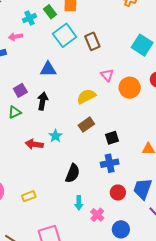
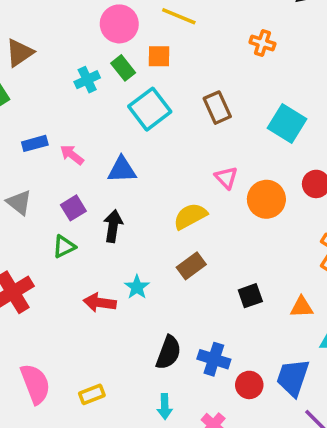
pink arrow: (15, 37) -> (72, 155), moved, turned 48
brown rectangle: (92, 41) -> (217, 108), moved
black square: (112, 138) -> (250, 296), moved
blue cross: (110, 163) -> (214, 359), moved, turned 30
cyan arrow: (79, 203) -> (165, 406), moved

